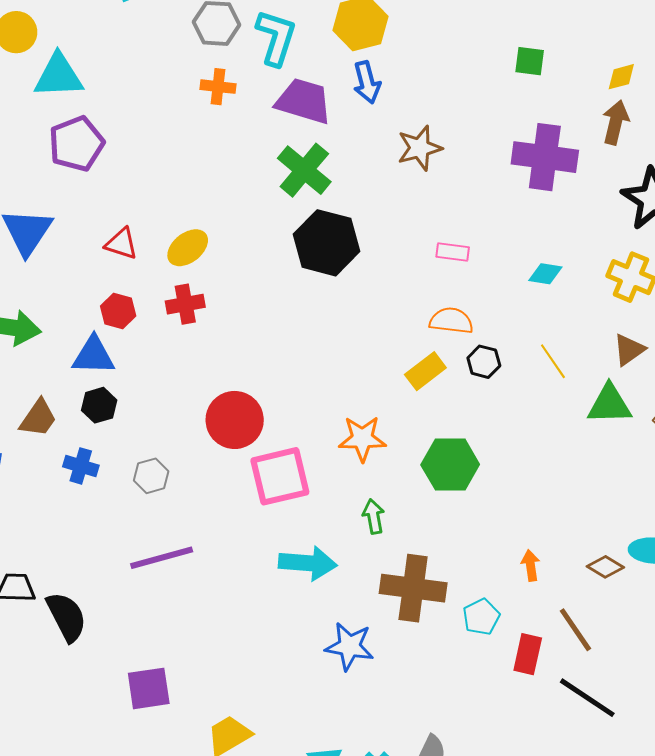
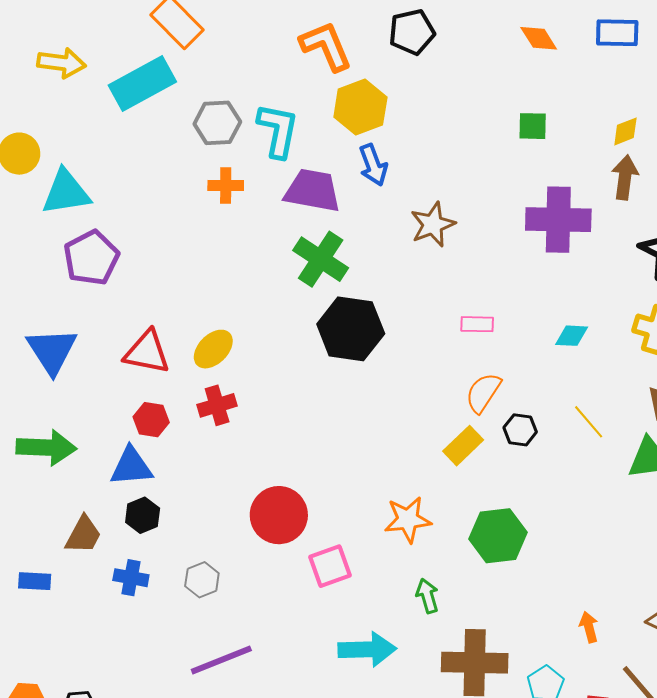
red triangle: (121, 244) -> (147, 352), size x1.4
orange semicircle: (451, 321) -> (483, 393), turned -57
pink square: (280, 476) -> (330, 566), size x0.7

